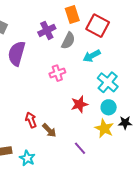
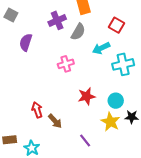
red square: (98, 26) -> (116, 25), moved, size x0.7
purple semicircle: (17, 53) -> (26, 42), size x0.7
cyan cross: (108, 82) -> (123, 64), moved, turned 35

